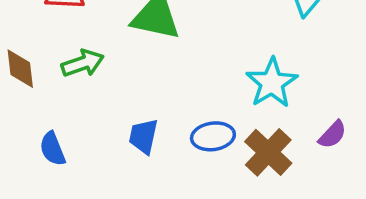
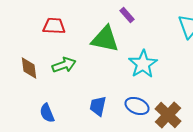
cyan star: (272, 83) -> (143, 64), moved
blue ellipse: (213, 136) -> (137, 106), turned 30

